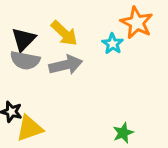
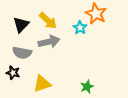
gray semicircle: (25, 60) -> (22, 53), moved
yellow triangle: (30, 128) -> (42, 84), moved

